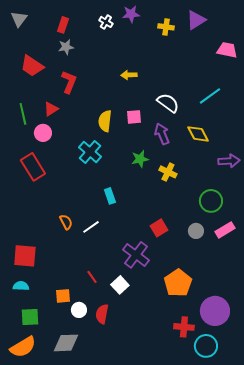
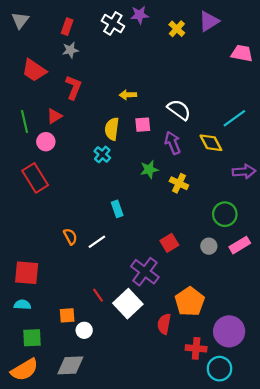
white cross: (106, 22) -> (113, 23), size x1.5
yellow cross: (166, 27) -> (177, 29), turned 35
yellow arrow: (129, 75) -> (128, 95), moved
cyan line: (210, 96) -> (234, 118), moved
cyan cross: (90, 152) -> (102, 154), moved, size x0.7
white square: (120, 285) -> (128, 304), size x1.5
red semicircle: (102, 314) -> (164, 324), moved

